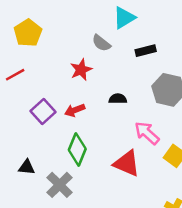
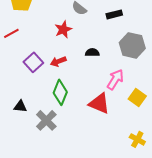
pink arrow: (147, 133) -> (115, 79), turned 80

